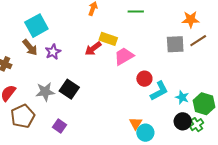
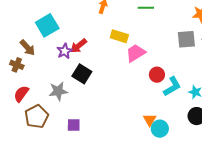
brown arrow: (30, 47) -> (28, 48), moved
red arrow: (93, 49) -> (78, 46), moved
black square: (69, 89) -> (82, 74), moved
purple square: (60, 126) -> (74, 125), turned -32

